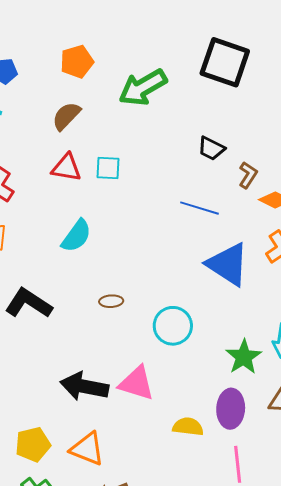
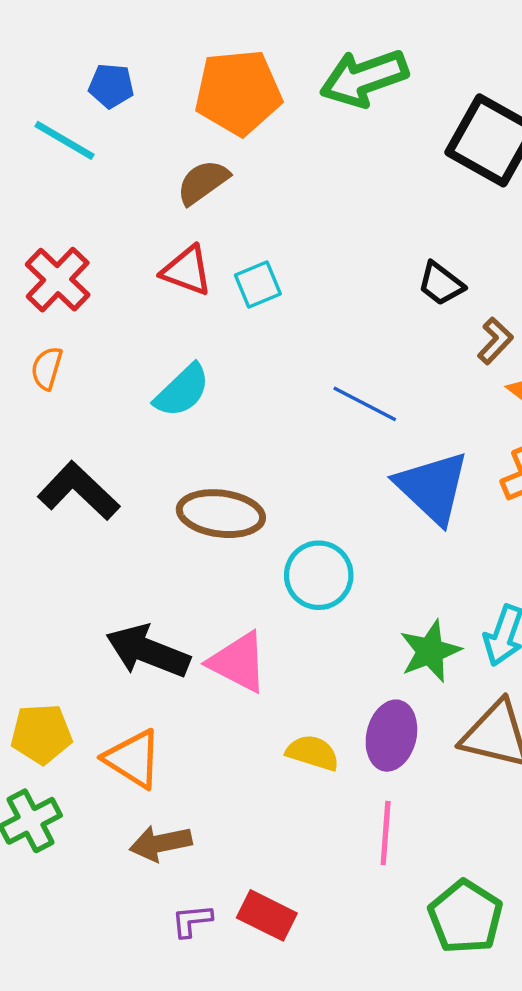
orange pentagon: (77, 62) -> (238, 92), size x1.5
green arrow: (143, 88) -> (364, 78), moved
cyan square: (108, 168) -> (258, 285), turned -36
blue line: (200, 208) -> (365, 404), moved
brown ellipse: (111, 301) -> (221, 514), size x2.0

